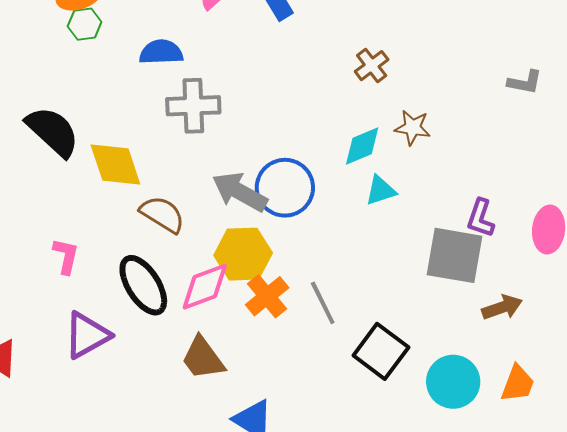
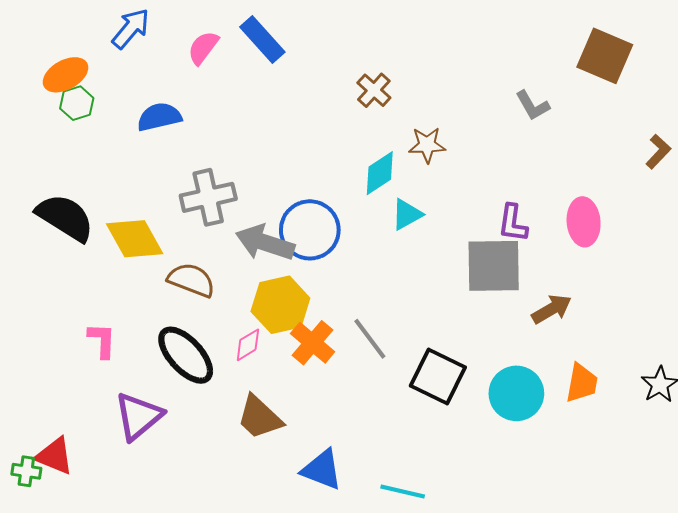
gray L-shape: (525, 82) -> (533, 105), moved, turned 60
gray cross: (193, 106) -> (208, 197), moved
pink diamond: (205, 287) -> (248, 345), size x0.6

